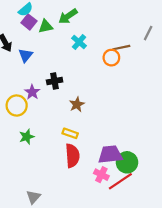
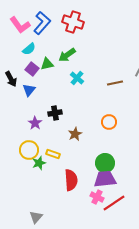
purple square: (29, 22) -> (32, 69), moved
orange circle: (111, 58) -> (109, 122), moved
yellow circle: (17, 106) -> (29, 150), moved
yellow rectangle: (70, 133) -> (53, 154), moved
green star: (27, 137) -> (39, 163), moved
green circle: (127, 162) -> (105, 163), moved

